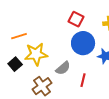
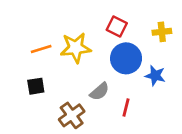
yellow star: (36, 54) -> (76, 48), moved
black square: (15, 64) -> (36, 86), turned 32

